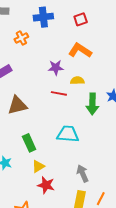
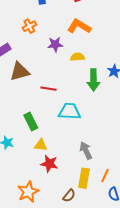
orange cross: (21, 38) -> (29, 26), moved
red line: (59, 93) -> (48, 89), moved
brown triangle: (17, 105) -> (20, 72), moved
yellow triangle: (38, 166) -> (41, 145), turned 40

